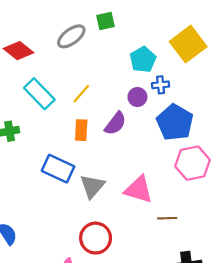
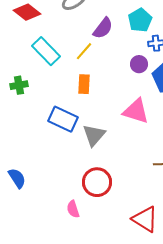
purple circle: (137, 97) -> (139, 64), moved
purple semicircle: (115, 123) -> (103, 28), moved
pink triangle: (139, 190) -> (136, 111), moved

